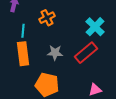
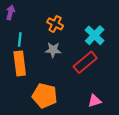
orange cross: (47, 18) -> (55, 24), moved, turned -35
gray star: (55, 53) -> (53, 50), moved

